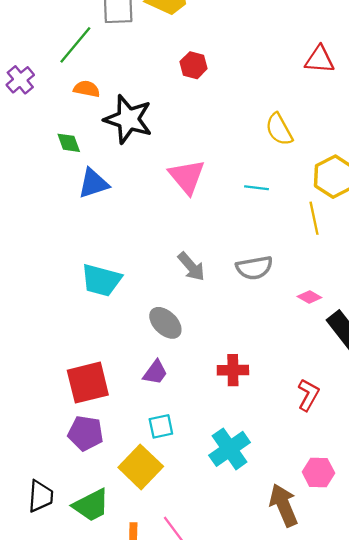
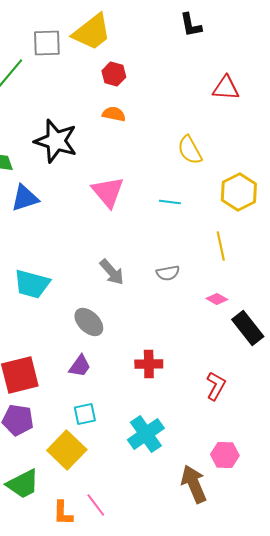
red hexagon: (194, 65) -> (114, 74), moved
orange semicircle: (87, 89) -> (114, 114), moved
yellow line: (314, 218) -> (221, 246), moved
gray semicircle: (254, 268) -> (168, 273), size x0.7

